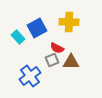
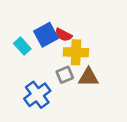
yellow cross: (69, 22) -> (76, 52), moved
red semicircle: (57, 48) -> (64, 35), moved

